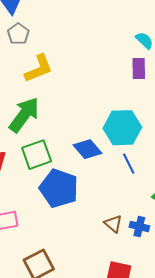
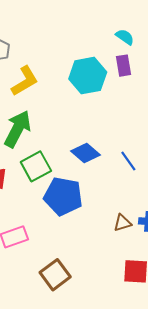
cyan hexagon: (122, 128) -> (88, 76), moved
brown triangle: (113, 224) -> (122, 223), turned -48

